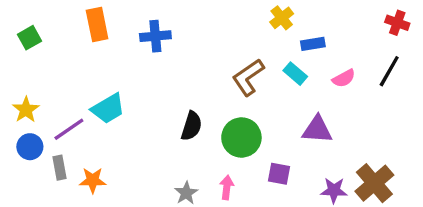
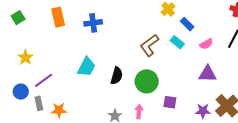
green square: (30, 38) -> (18, 18), moved
blue rectangle: (313, 44) -> (187, 24), turned 56
cyan trapezoid: (108, 109) -> (87, 67), moved, turned -30
yellow star: (26, 110) -> (25, 57), moved
purple triangle: (317, 130) -> (208, 74), moved

